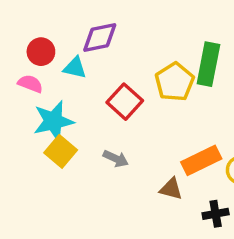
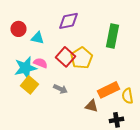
purple diamond: (100, 37) -> (68, 21), moved
yellow pentagon: (175, 82) -> (81, 58), moved
pink semicircle: (30, 84) -> (40, 63), moved

